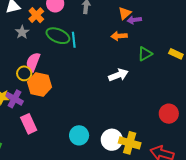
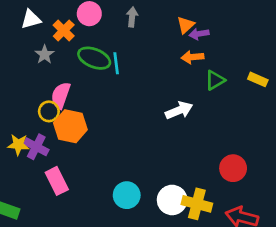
orange arrow: (119, 36) -> (192, 57), moved
red circle: (169, 114) -> (233, 168), moved

